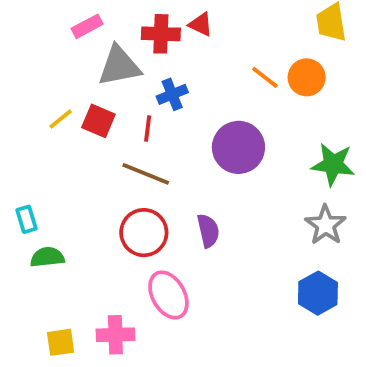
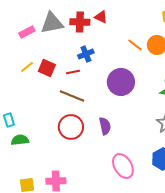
pink rectangle: (87, 26) -> (27, 32), moved
gray triangle: (119, 66) -> (52, 23), moved
red line: (148, 128) -> (73, 72), turned 72
pink ellipse: (168, 295) -> (123, 166), moved

